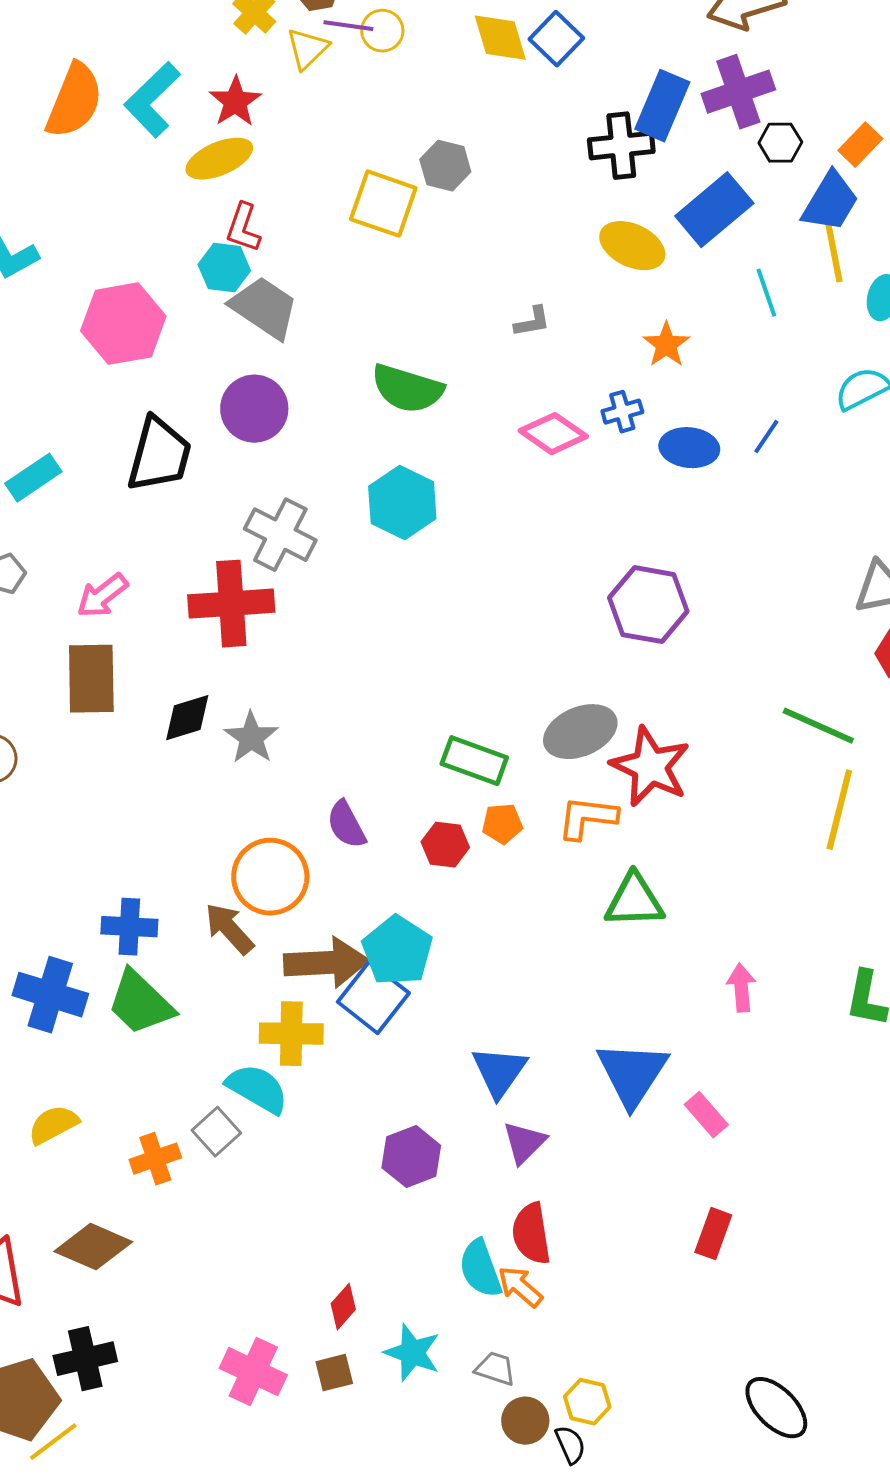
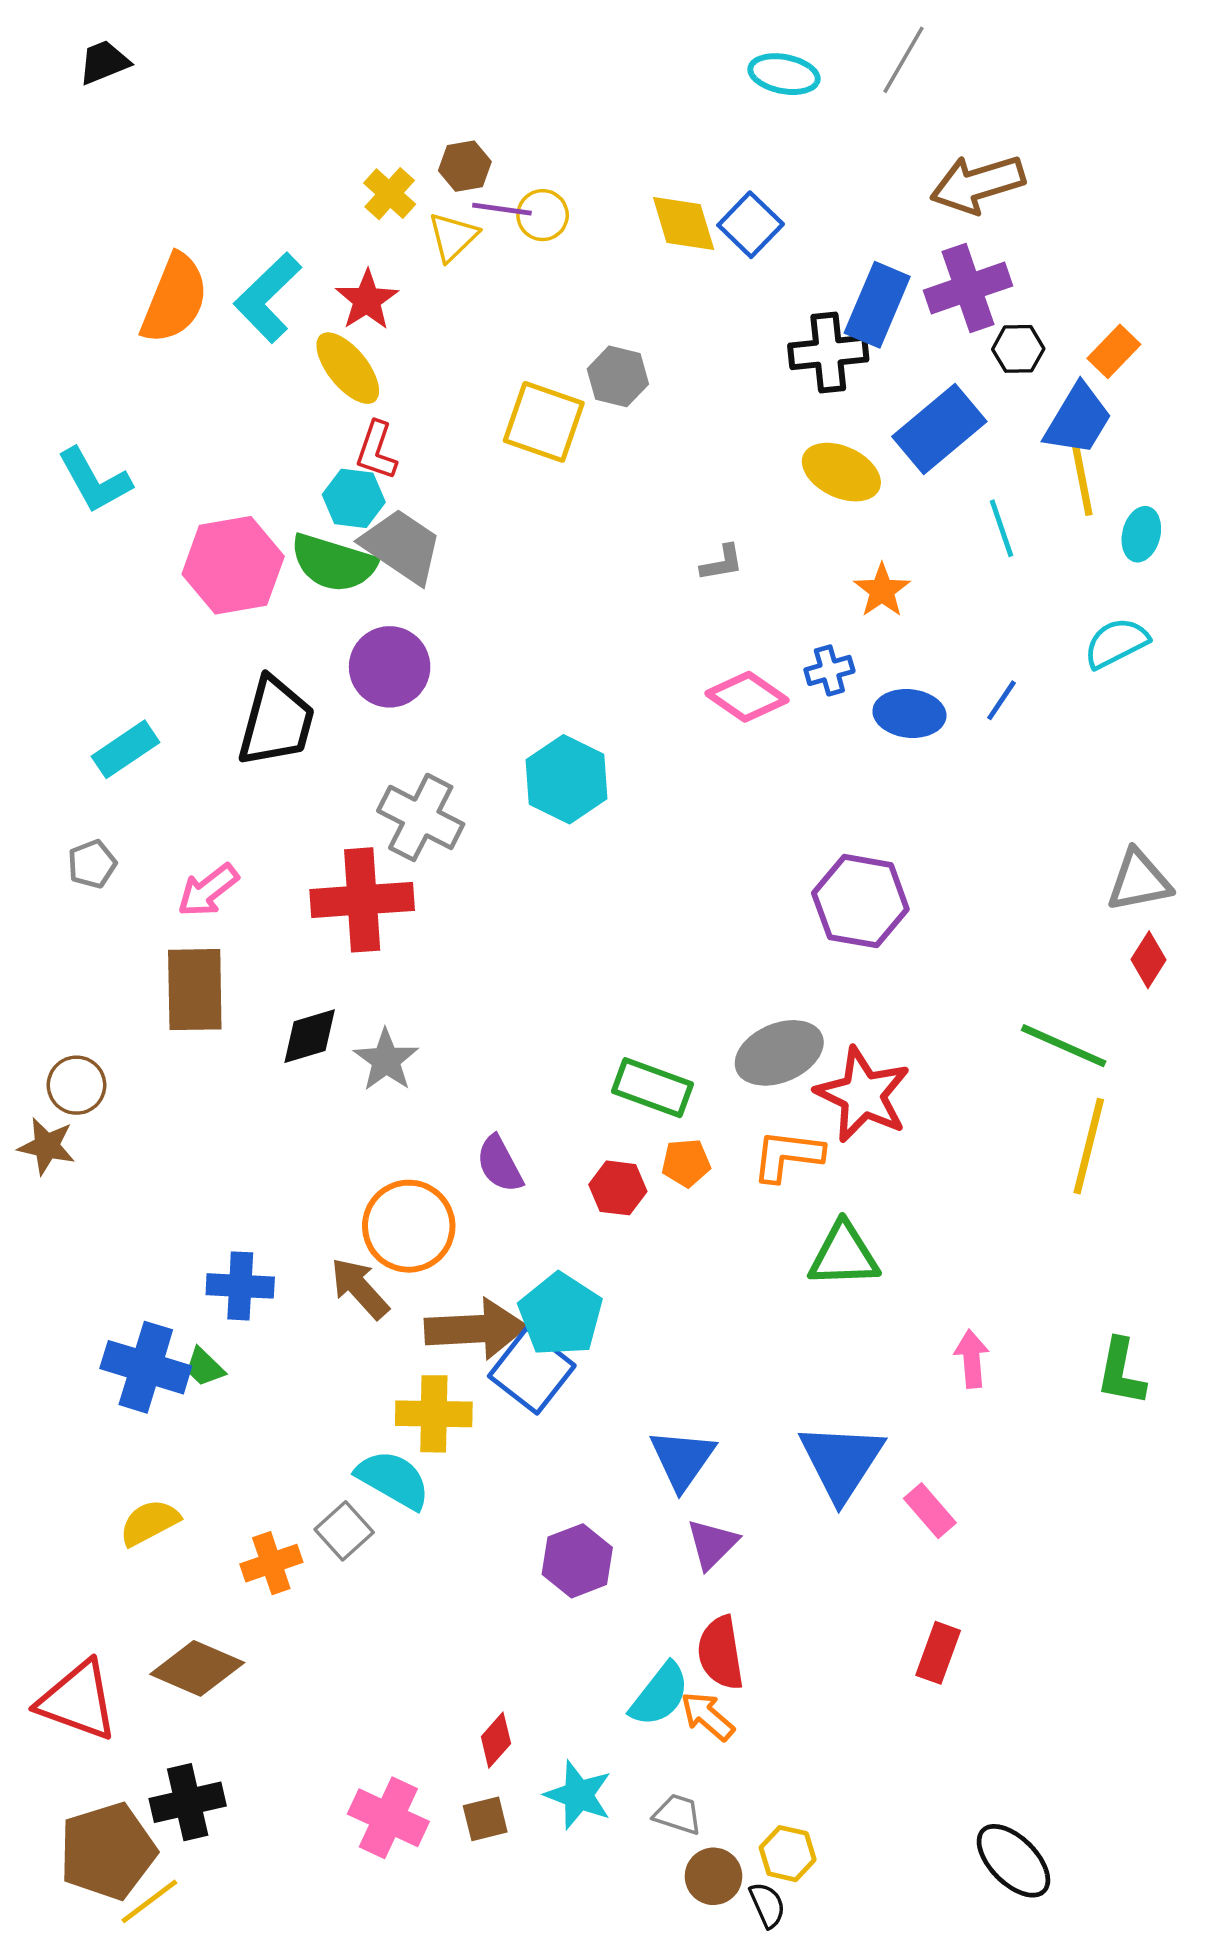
yellow ellipse: (219, 159) -> (348, 368), turned 74
green semicircle: (407, 389) -> (333, 563), moved
green trapezoid: (140, 1003) -> (204, 1367), moved, size x0.5
cyan semicircle: (480, 1269) -> (660, 1695), turned -122

